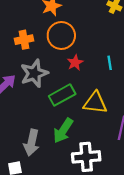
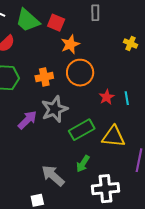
red star: (75, 63) -> (107, 97), moved
green arrow: (63, 131) -> (83, 164), size x0.7
gray arrow: (32, 143) -> (53, 176), turned 120

